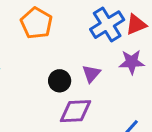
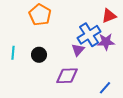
blue cross: (107, 25) -> (89, 35), moved
black circle: (60, 81) -> (39, 55), moved

